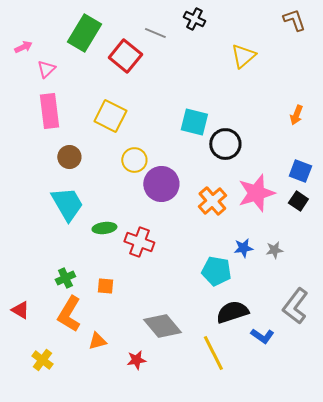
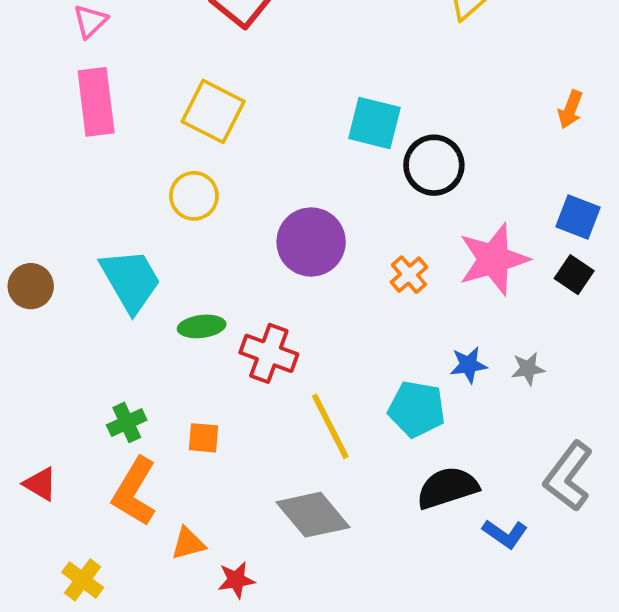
brown circle: (69, 157) -> (31, 286), moved
yellow circle: (134, 160) -> (194, 196), moved
orange cross: (212, 201) -> (409, 275), size x0.7
yellow line: (213, 353) -> (330, 426), moved
red star: (136, 360) -> (236, 580), moved

